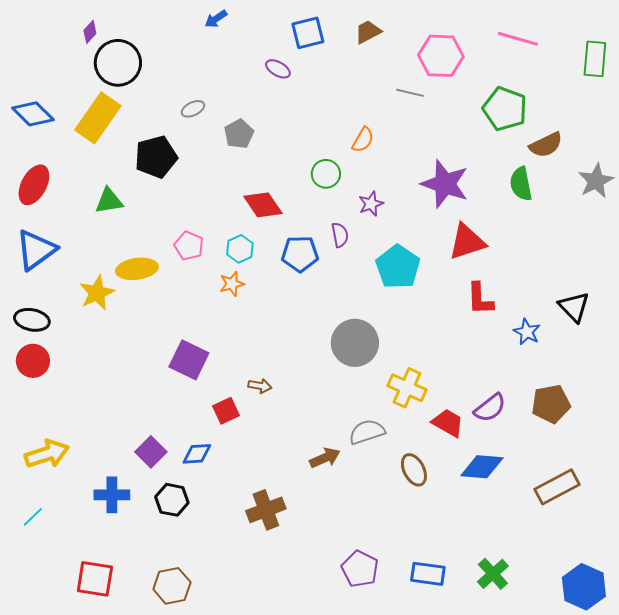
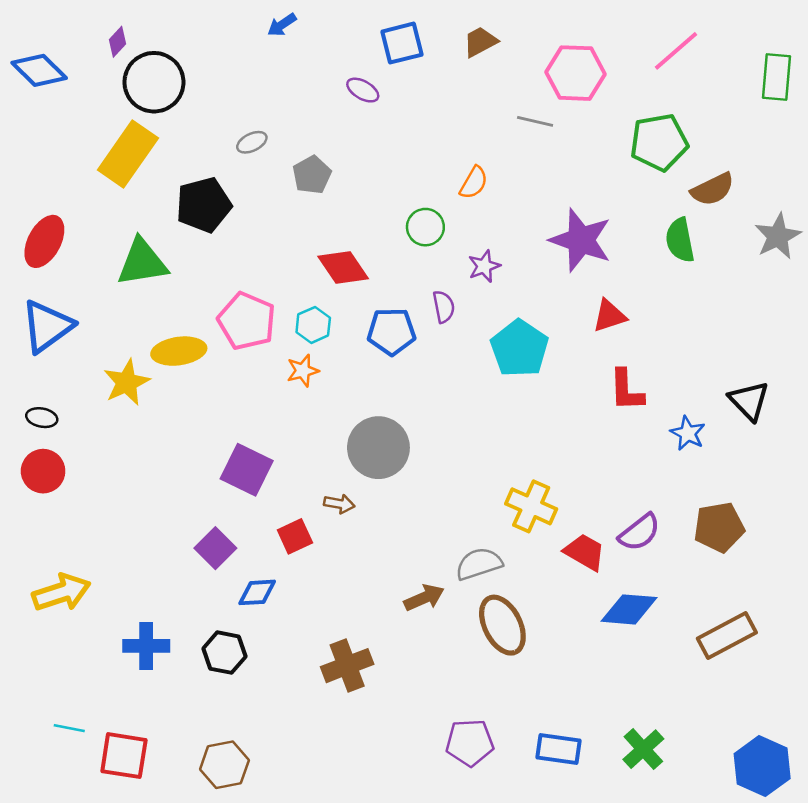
pink line: (518, 39) -> (676, 51), turned -57
green pentagon: (505, 109) -> (659, 142), turned -30
blue diamond: (33, 114) -> (39, 70), moved
green triangle: (109, 201) -> (142, 262), size x1.4
red triangle: (467, 242) -> (609, 316), size x0.7
pink pentagon: (189, 246) -> (247, 321), size x1.5
black ellipse: (32, 320) -> (42, 418), size x0.7
gray circle: (355, 343) -> (378, 448), moved
purple square: (151, 452) -> (215, 548), moved
brown ellipse: (414, 470) -> (502, 625), moved, size x1.4
cyan line: (33, 517) -> (69, 728), moved, turned 55
purple pentagon: (360, 569) -> (470, 743), turned -30

